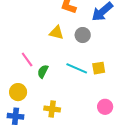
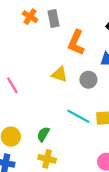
pink line: (27, 59) -> (12, 85), moved
green semicircle: (43, 72) -> (43, 134), moved

